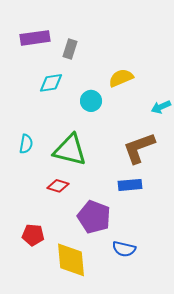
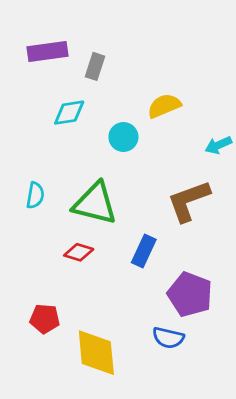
blue rectangle: (130, 185) -> (144, 251), moved, turned -60
purple pentagon: (94, 217) -> (190, 294), moved

